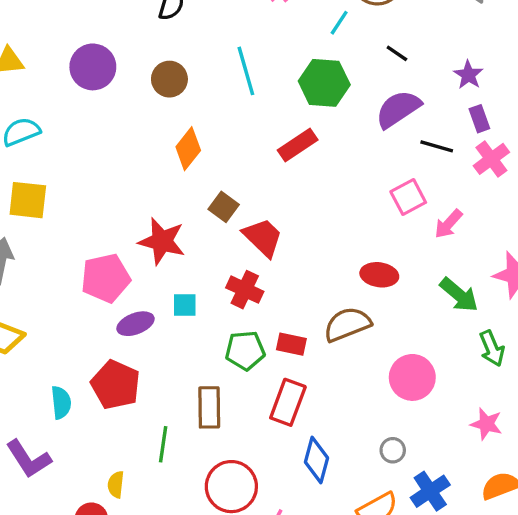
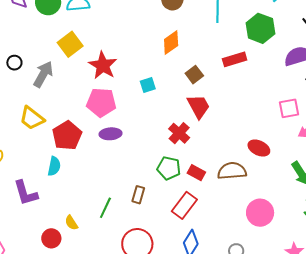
yellow square: (28, 200) -> (70, 44), turned 30
brown square: (224, 207) -> (194, 75), moved
red star: (162, 241) -> (103, 65), moved
cyan square: (185, 305) -> (148, 85), moved, turned -35
red pentagon: (116, 385) -> (67, 136), moved
brown rectangle: (209, 407) -> (138, 195), size x0.7
yellow semicircle: (116, 485) -> (71, 223), turned -56

